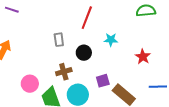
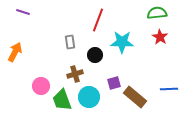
cyan star: (111, 40) -> (122, 42), size x1.6
red star: (143, 57) -> (160, 37), moved

